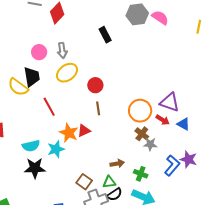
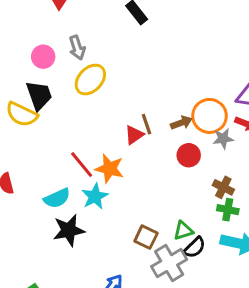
red circle: (95, 85) -> (189, 155), moved
red line: (49, 107) -> (82, 165), moved
red triangle: (84, 131) -> (134, 135), moved
brown cross: (142, 134) -> (223, 187), moved
gray star: (150, 144) -> (223, 139), moved
brown arrow: (117, 163) -> (181, 123), moved

